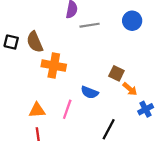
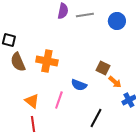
gray line: (90, 25) -> (85, 15), moved
brown semicircle: (35, 42) -> (18, 62), moved
orange triangle: (37, 110) -> (32, 101), turned 42

